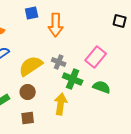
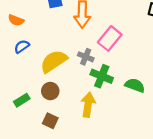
pink rectangle: (96, 57) -> (110, 38), moved
brown square: (28, 118) -> (50, 121), turned 32

